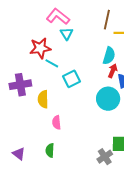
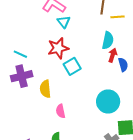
red star: (40, 48) -> (58, 48), moved
cyan line: (52, 63) -> (20, 54), moved
cyan circle: (108, 99) -> (108, 101), moved

